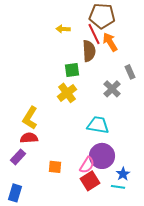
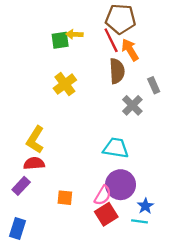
brown semicircle: (89, 51) -> (117, 71), moved
green square: (72, 70) -> (60, 40), moved
yellow cross: (67, 93) -> (65, 84), moved

